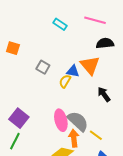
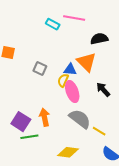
pink line: (95, 20) -> (74, 18), moved
pink ellipse: (61, 120) -> (72, 92), moved
orange arrow: (74, 138) -> (45, 117), moved
green line: (15, 141) -> (29, 137), moved, turned 60

